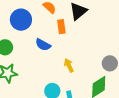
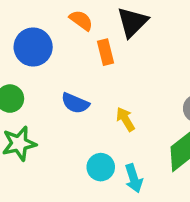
blue semicircle: (43, 45) -> (75, 103), moved

